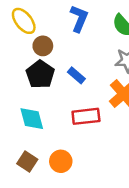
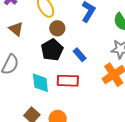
red rectangle: (86, 116) -> (68, 81), moved

